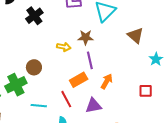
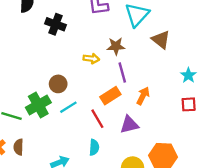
black cross: (34, 16) -> (56, 24), turned -30
brown triangle: (136, 36) -> (161, 40), moved
cyan star: (156, 59) -> (188, 75), moved
cyan line: (39, 106) -> (68, 107), moved, turned -35

